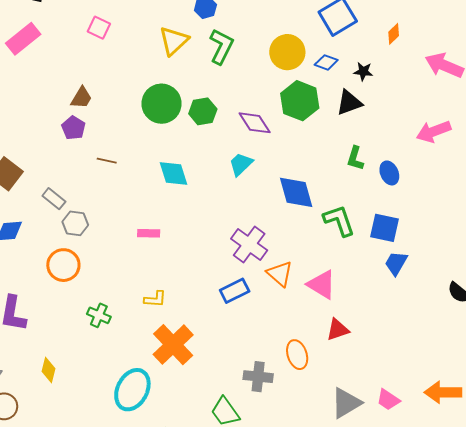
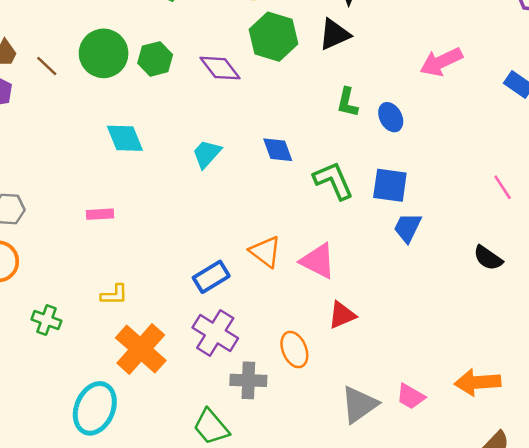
brown line: (107, 161) -> (47, 66), moved, turned 36
cyan trapezoid: (241, 164) -> (207, 154), moved
blue diamond: (296, 192) -> (278, 150), size x0.7
purple cross: (249, 244) -> (215, 333), moved

